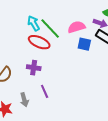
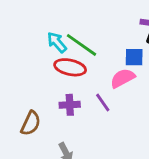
pink semicircle: (76, 27) -> (123, 78), moved
purple line: (45, 91) -> (103, 103), moved

